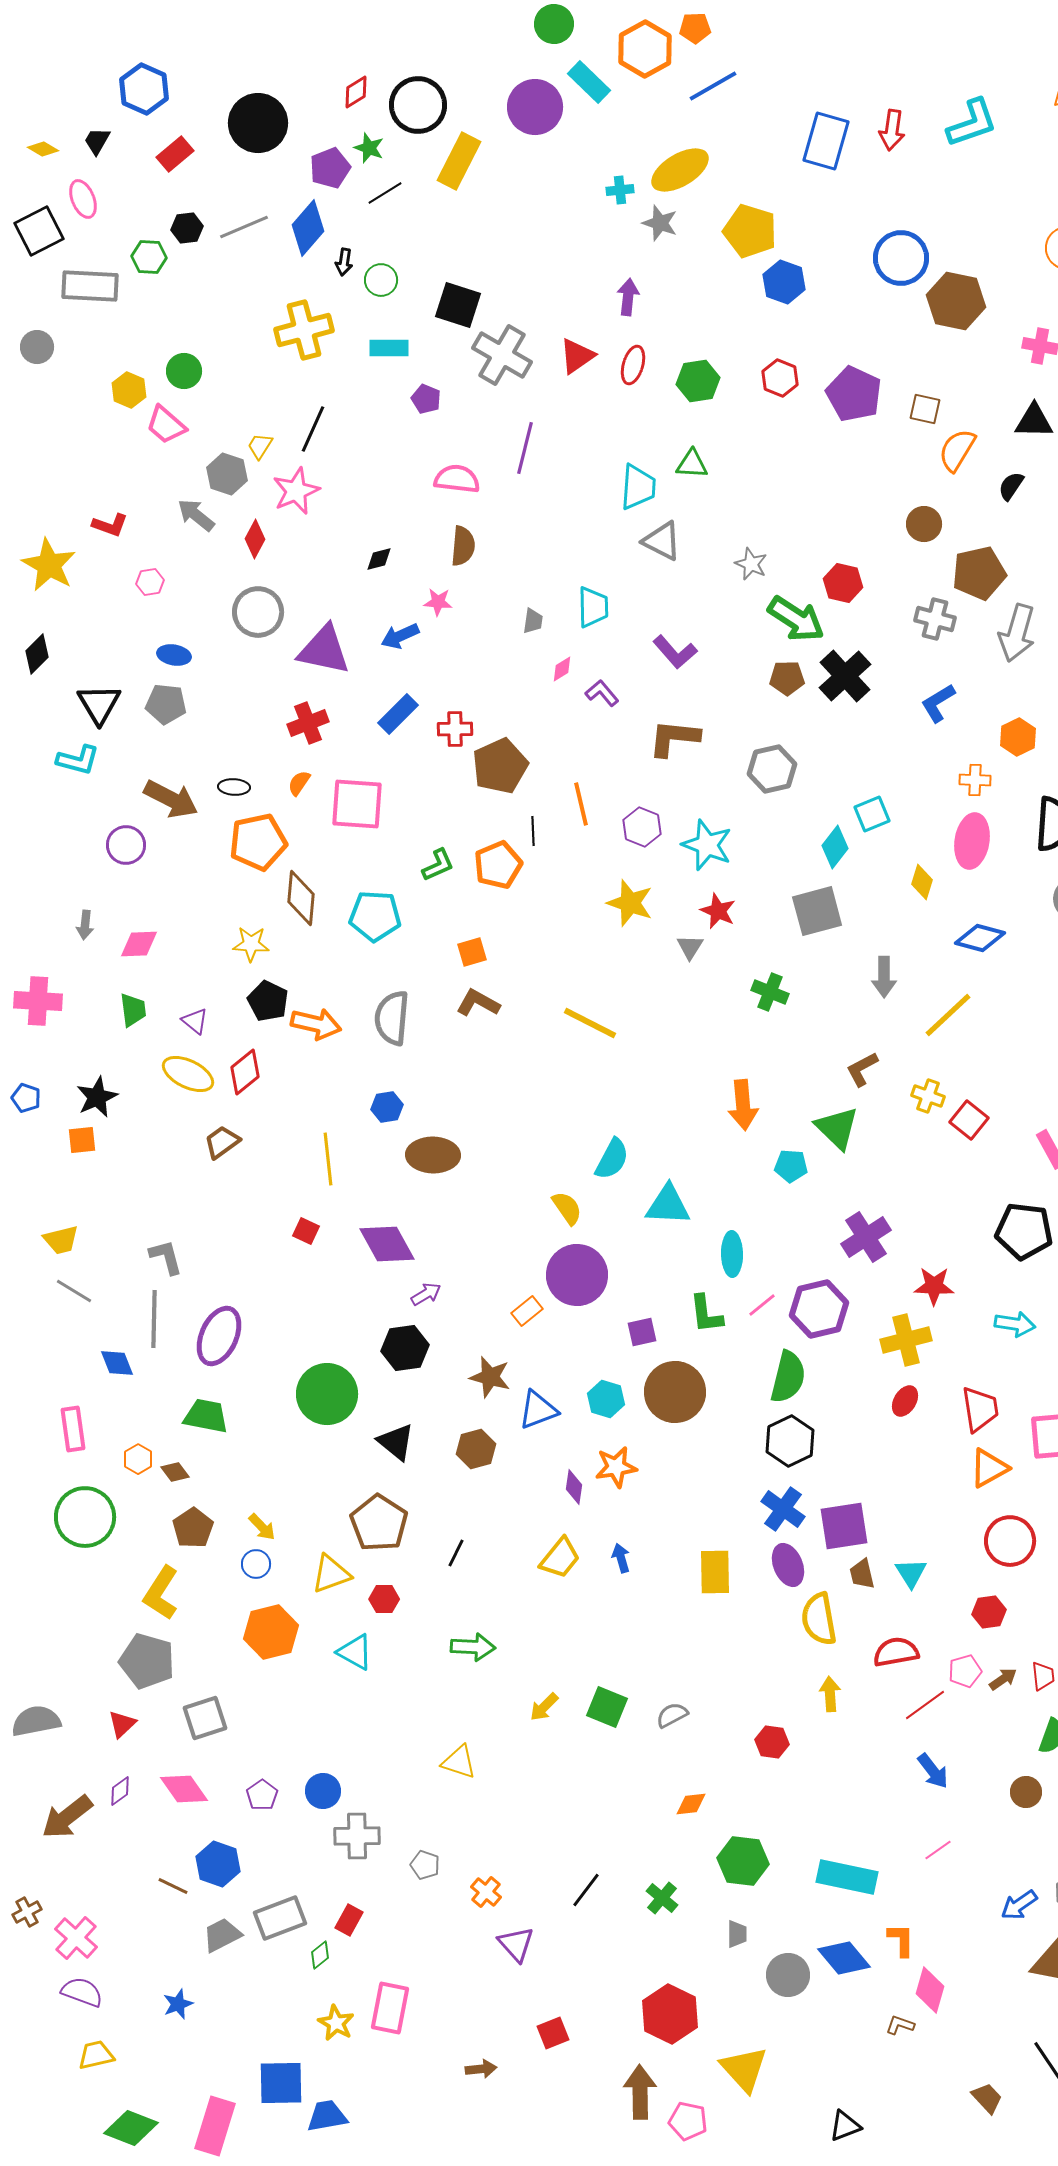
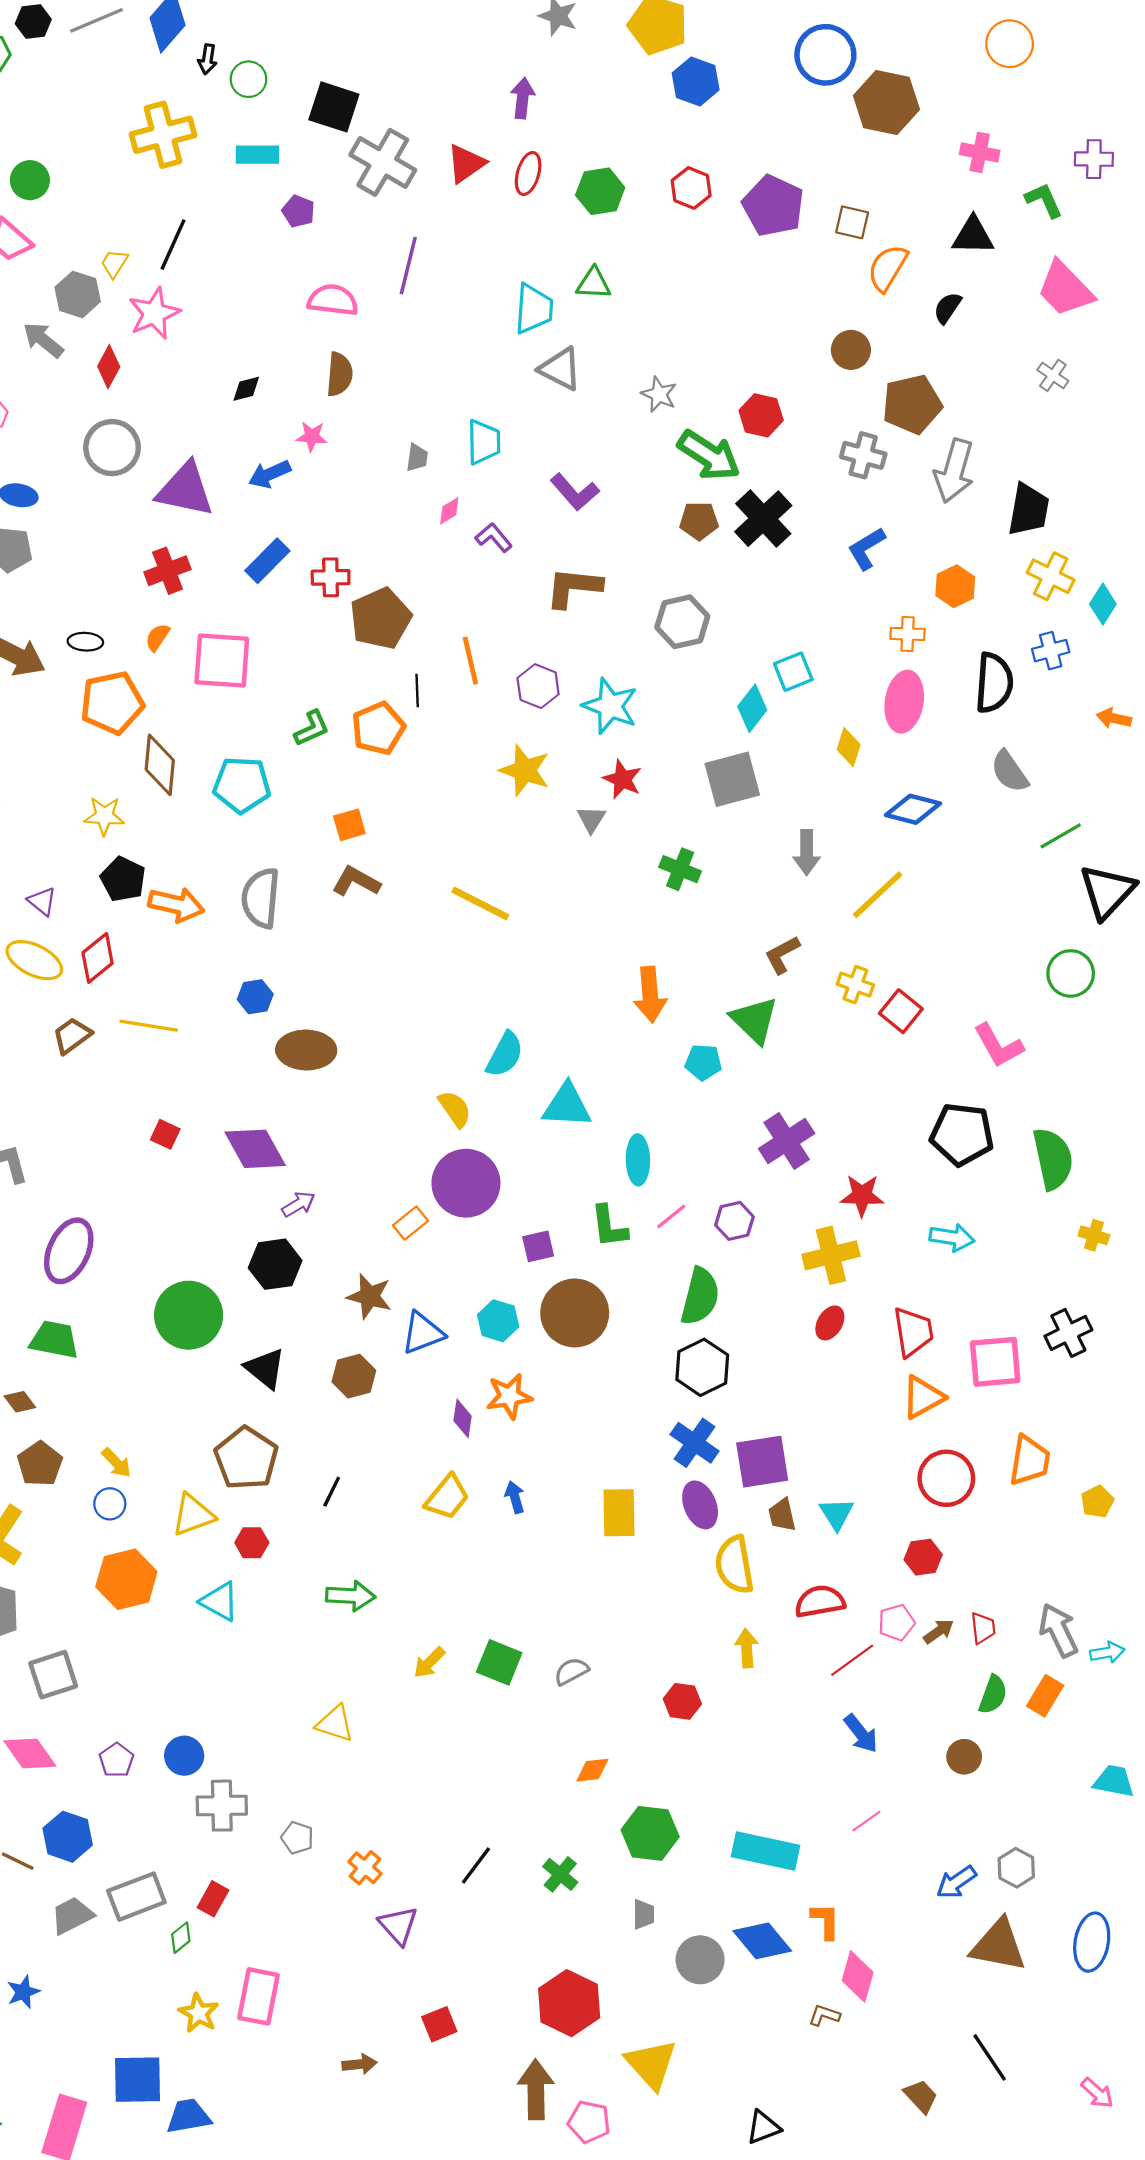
yellow line: (328, 1159) -> (149, 1026), moved, turned -75
purple hexagon: (819, 1309) -> (734, 1221), size x0.6

